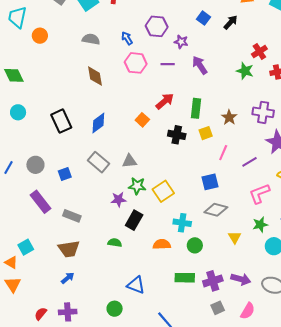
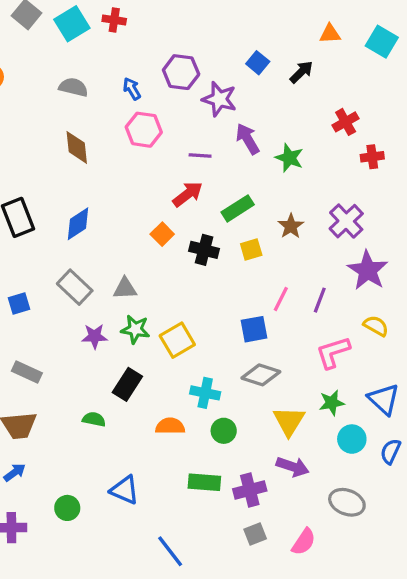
purple star: (181, 42) -> (219, 99), size x1.5
purple line: (168, 64) -> (200, 155), moved
green star: (245, 71) -> (289, 158), moved
green rectangle: (196, 108) -> (238, 208), turned 48
purple cross: (263, 112) -> (346, 221), turned 35
orange square: (142, 120) -> (162, 234), moved
pink line: (223, 153) -> (281, 299), moved
purple line: (249, 162) -> (320, 300), turned -42
purple star: (118, 200) -> (95, 336), moved
yellow triangle: (235, 237) -> (289, 421), size x1.5
purple arrow: (241, 279) -> (293, 467), moved
green circle: (115, 309) -> (67, 508), moved

